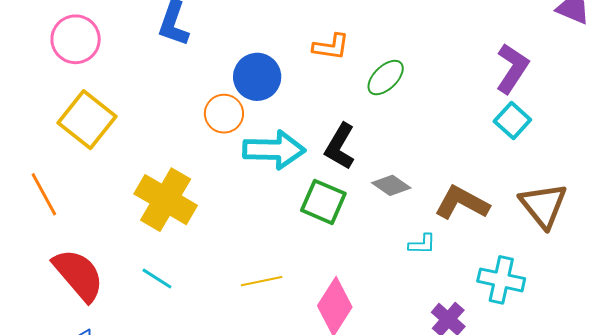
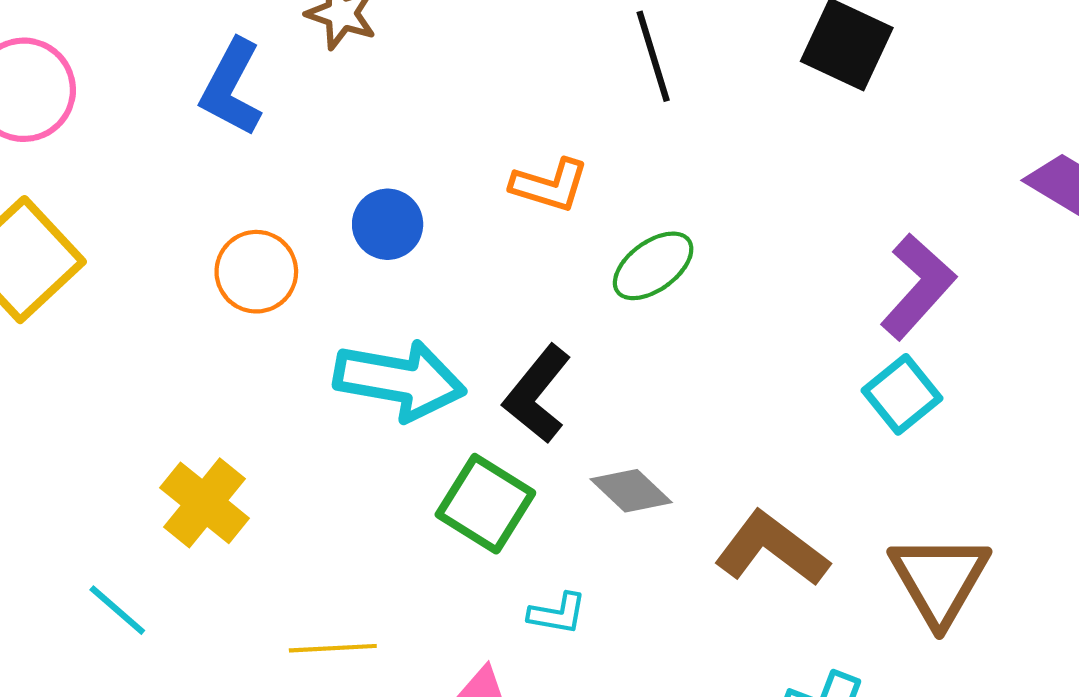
blue circle: (257, 77) -> (388, 224), size x0.7
orange circle: (224, 114) -> (256, 272), moved
yellow cross: (166, 200) -> (205, 503), moved, size x0.7
cyan L-shape: (422, 244) -> (557, 614), moved

